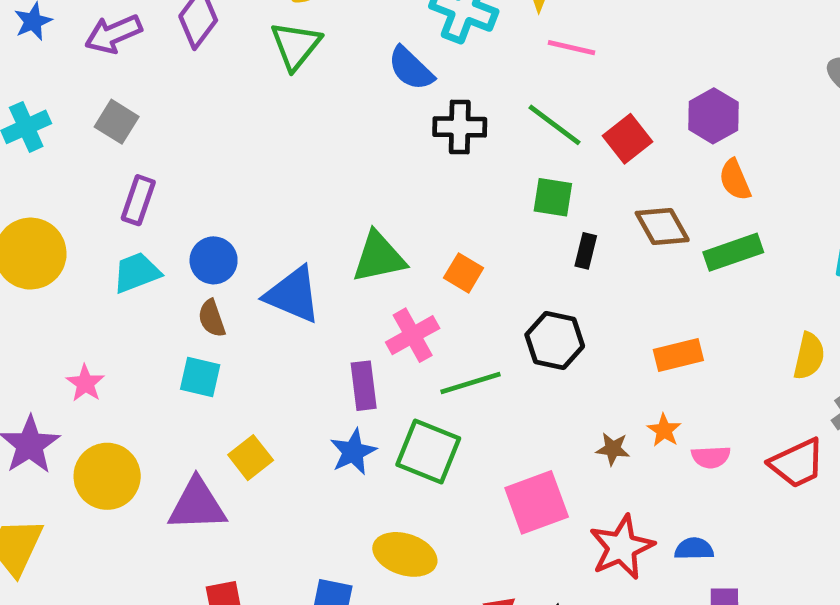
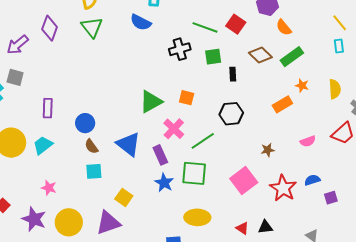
gray square: (117, 122) -> (15, 77), moved
black cross: (460, 127) -> (180, 49), moved
cyan trapezoid: (137, 273) -> (43, 145), moved
blue triangle: (293, 295) -> (128, 144), moved, turned 32
orange star: (664, 430) -> (302, 86), moved

